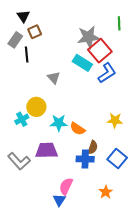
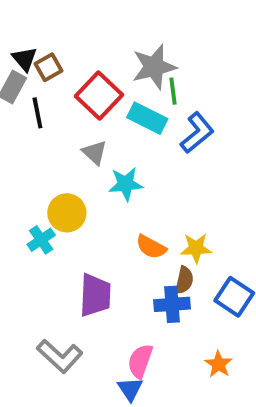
black triangle: (23, 16) -> (24, 59), moved
green line: (119, 23) -> (173, 91), moved
red square: (100, 51) -> (99, 96), moved
yellow star: (115, 120) -> (196, 248), moved
cyan star: (59, 123) -> (126, 184), moved
purple trapezoid: (46, 150) -> (95, 295), turned 100
gray L-shape: (19, 161) -> (60, 356), moved

